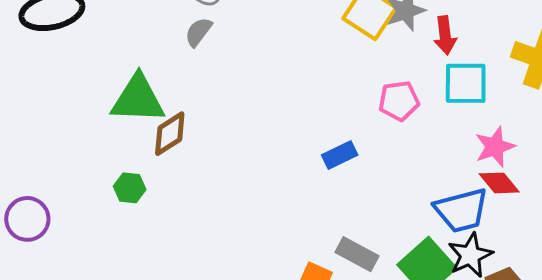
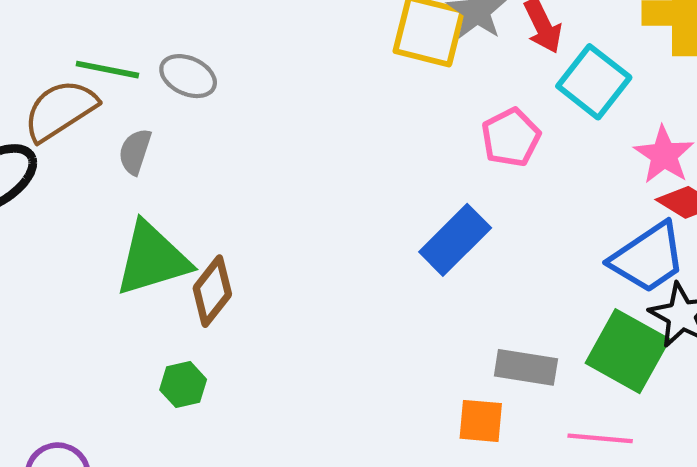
gray semicircle: (198, 32) -> (135, 152), moved
cyan square: (466, 83) -> (594, 82), turned -33
blue rectangle: (340, 155) -> (455, 240), size x1.4

